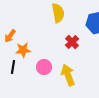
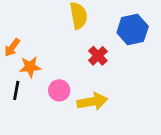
yellow arrow: (68, 75) -> (92, 101), turned 100

